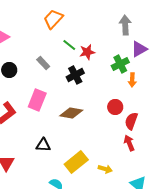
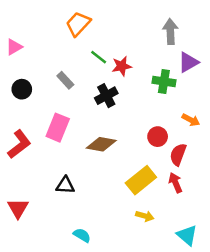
green cross: (120, 64) -> (164, 81), turned 36
orange arrow: (132, 80) -> (191, 120), moved, turned -64
yellow rectangle: (76, 162) -> (141, 180), moved

